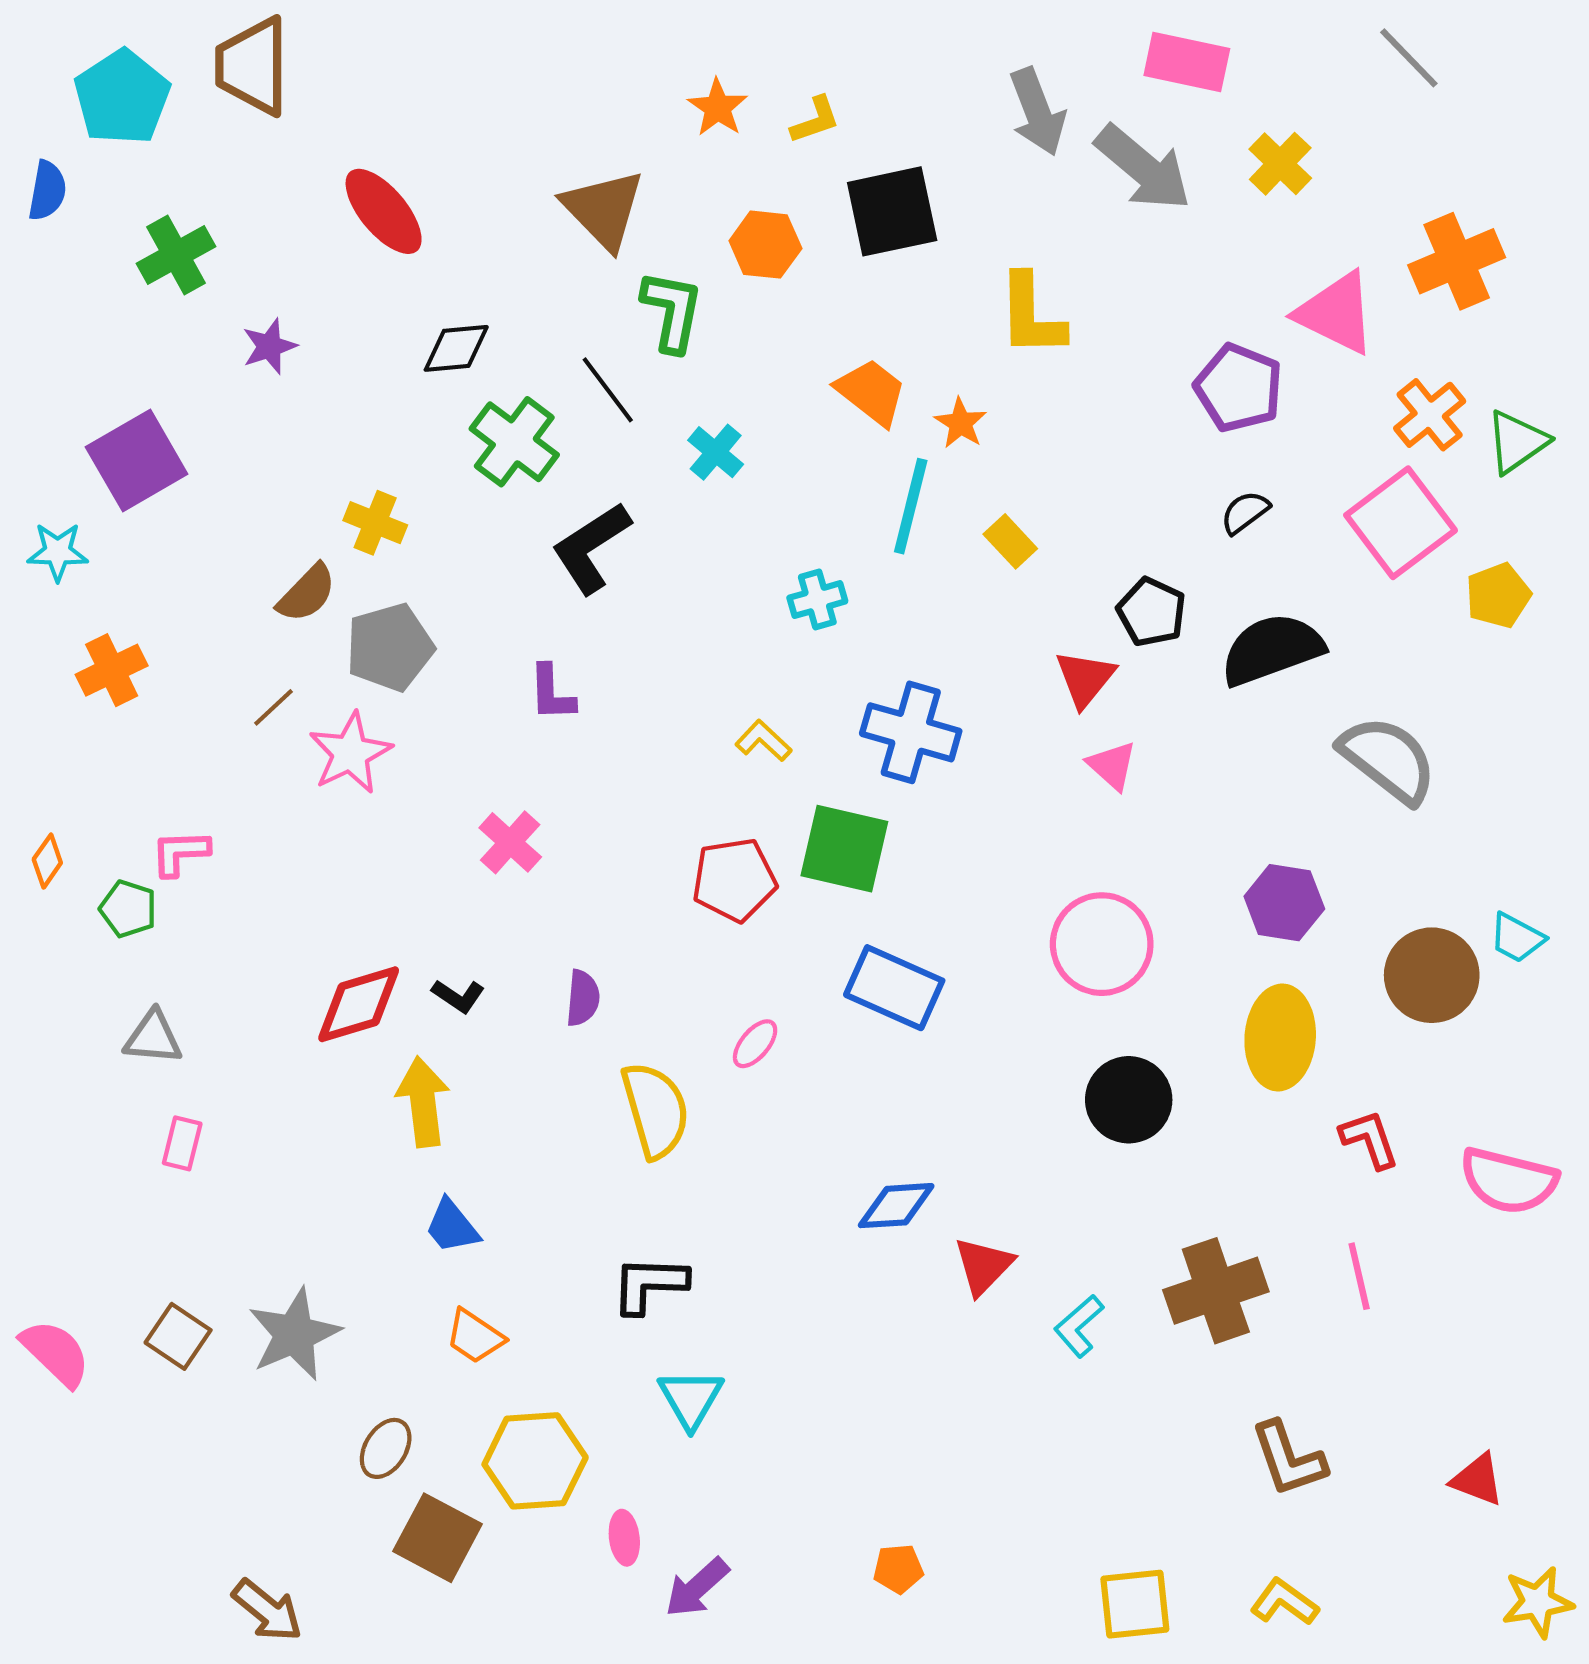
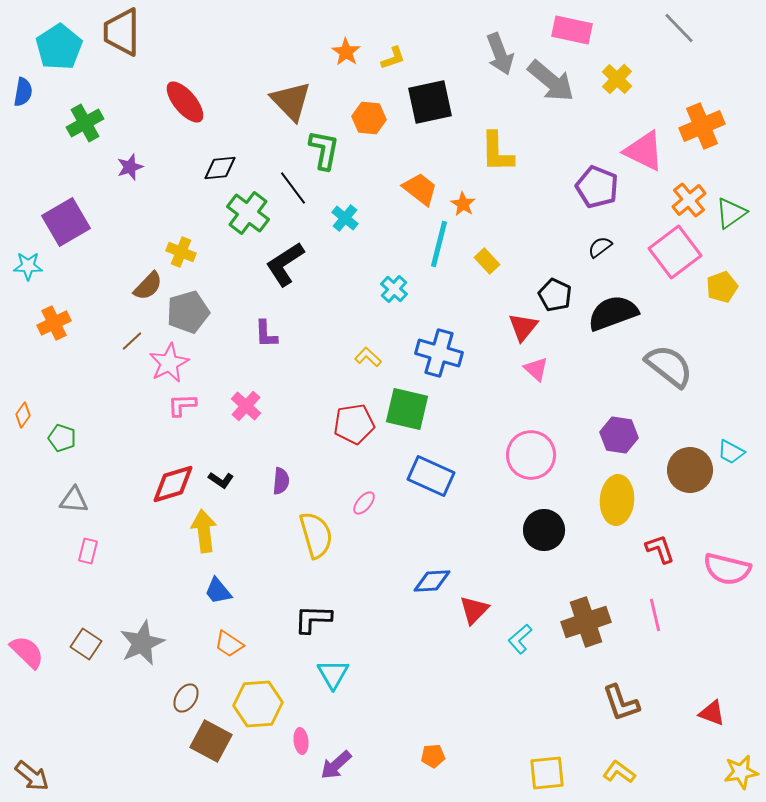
cyan cross: (817, 600) -> (394, 289), turned -32
pink L-shape: (180, 853) -> (182, 405), moved
brown arrow: (267, 1610) -> (32, 776), moved

